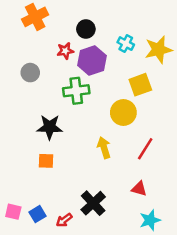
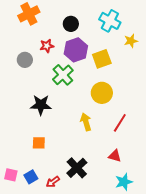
cyan cross: (126, 44) -> (110, 21), moved, size x1.5
yellow star: (158, 50) -> (131, 41), size x0.6
red star: (65, 51) -> (47, 46), moved
yellow square: (140, 85) -> (102, 59), moved
green cross: (76, 91) -> (63, 75), turned -35
orange square: (46, 161) -> (39, 143), moved

